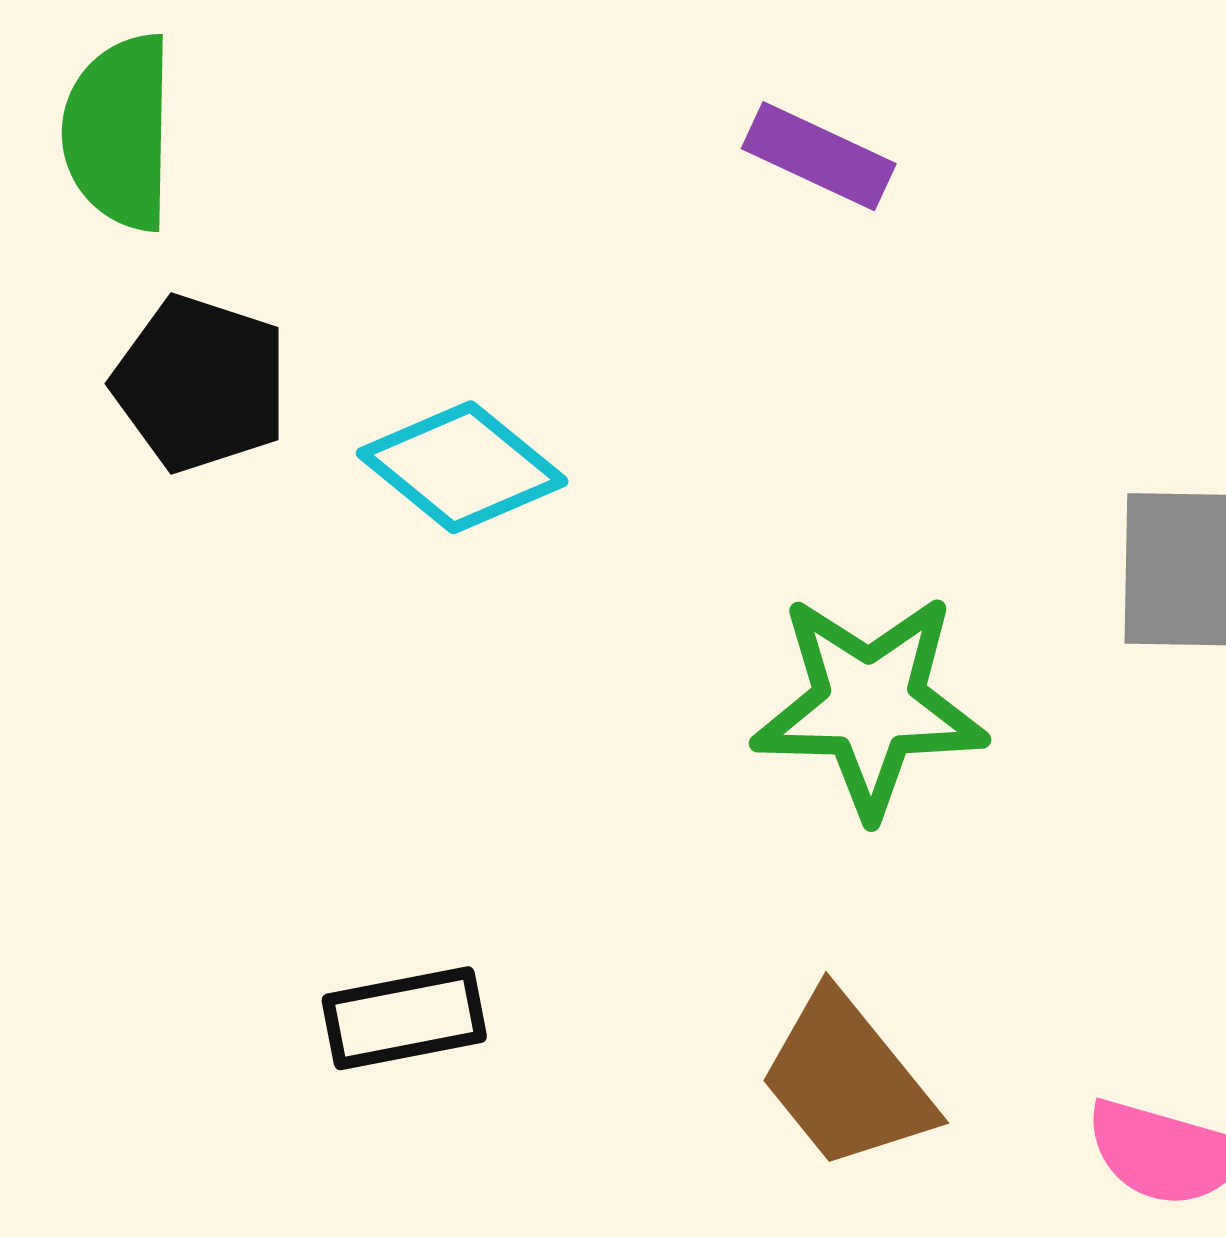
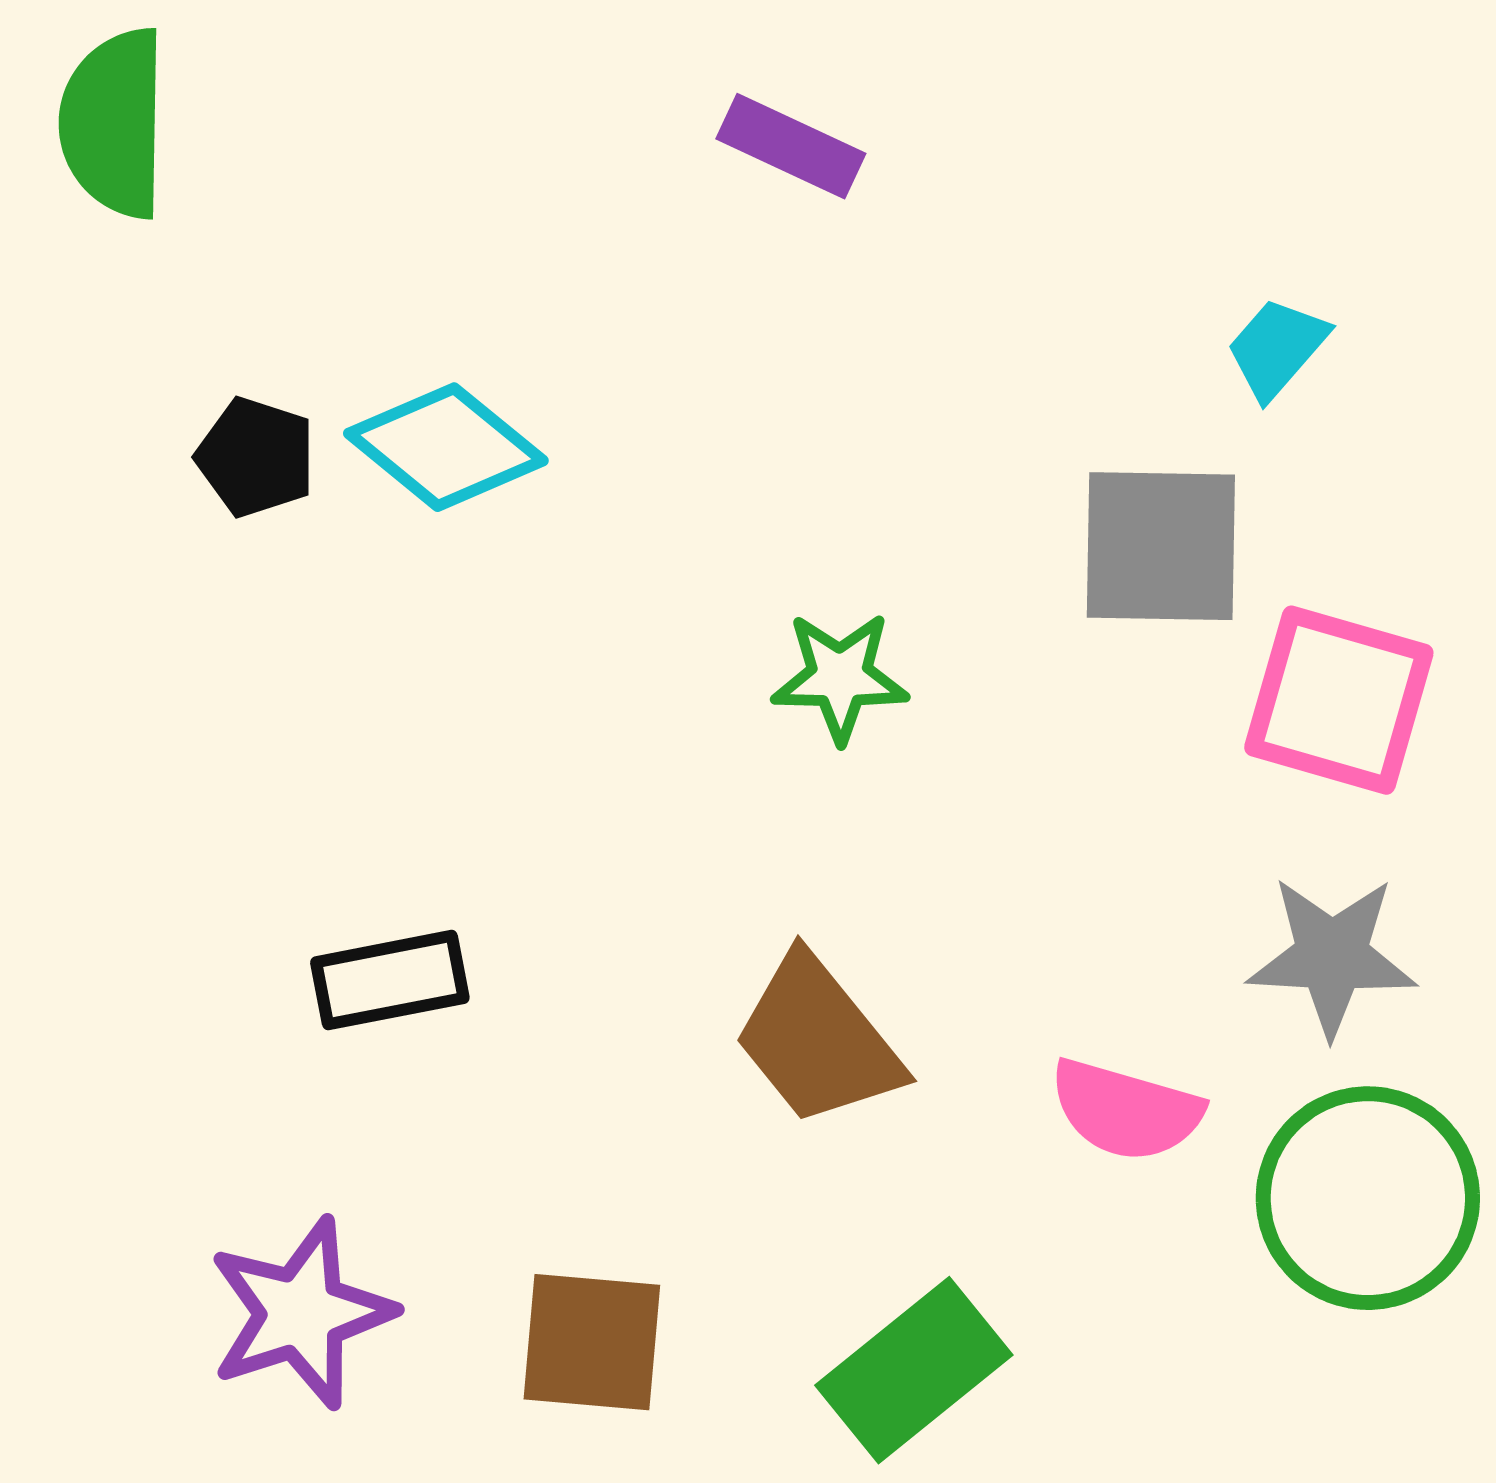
black pentagon: (201, 384) -> (256, 457), moved, size x0.7
green star: (869, 705) -> (840, 677), size x0.6

